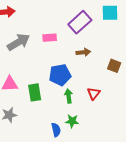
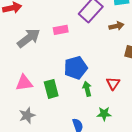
brown arrow: (83, 52) -> (116, 26), moved
green star: (72, 121) -> (104, 114), moved

